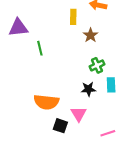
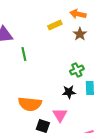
yellow rectangle: (73, 17) -> (55, 25), turned 64
brown star: (91, 35) -> (80, 34), moved

